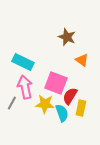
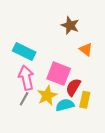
gray line: (12, 103) -> (24, 99), moved
yellow star: (45, 104) -> (47, 96), turned -30
cyan semicircle: (62, 113) -> (65, 105), turned -84

